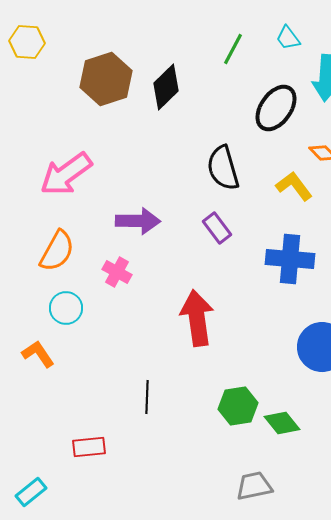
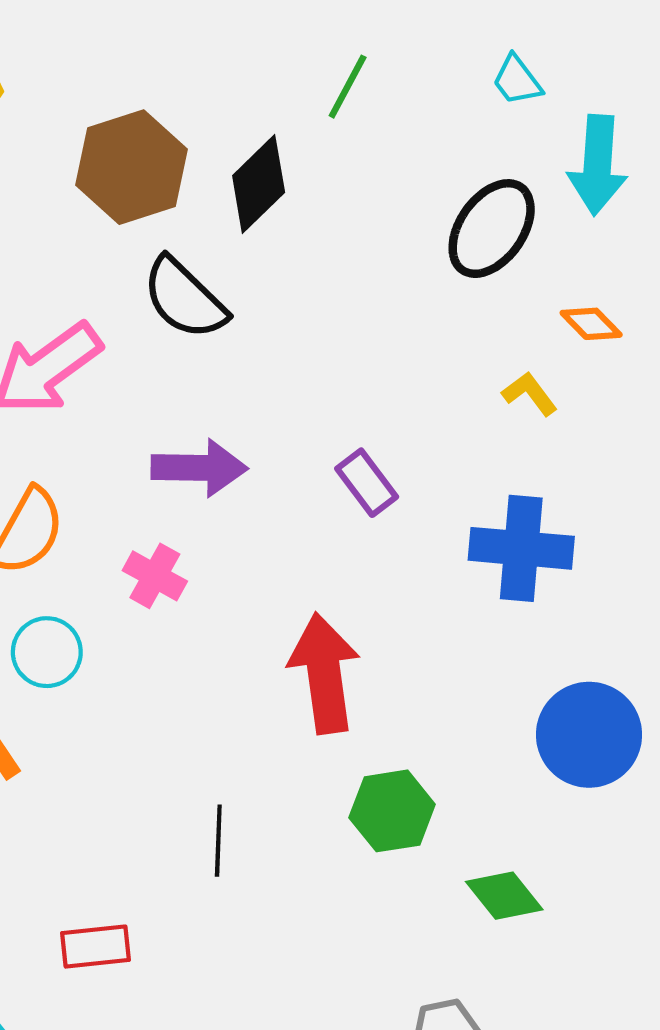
green line: (233, 49) -> (348, 87), moved
black semicircle: (223, 168) -> (184, 298), moved, turned -30
yellow L-shape: (294, 186) -> (530, 394), size x0.7
green hexagon: (238, 406) -> (392, 811), moved

